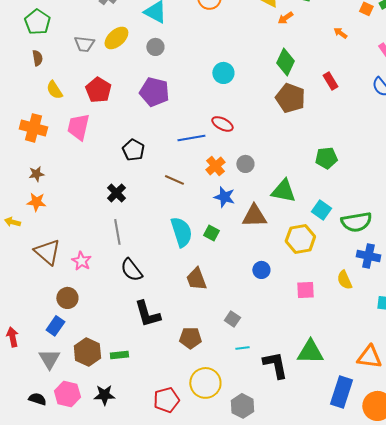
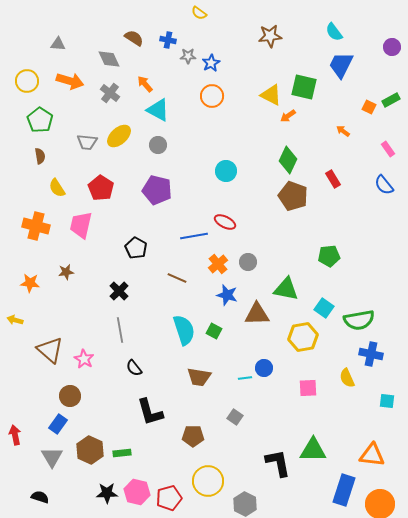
brown star: (36, 174) -> (66, 272), moved
orange star: (36, 202) -> (30, 283), moved
black semicircle: (131, 270) -> (134, 368), size x0.7
brown trapezoid: (196, 279) -> (199, 377), turned -60
cyan line: (242, 348) -> (245, 378), moved
pink hexagon: (67, 394) -> (137, 492), moved

